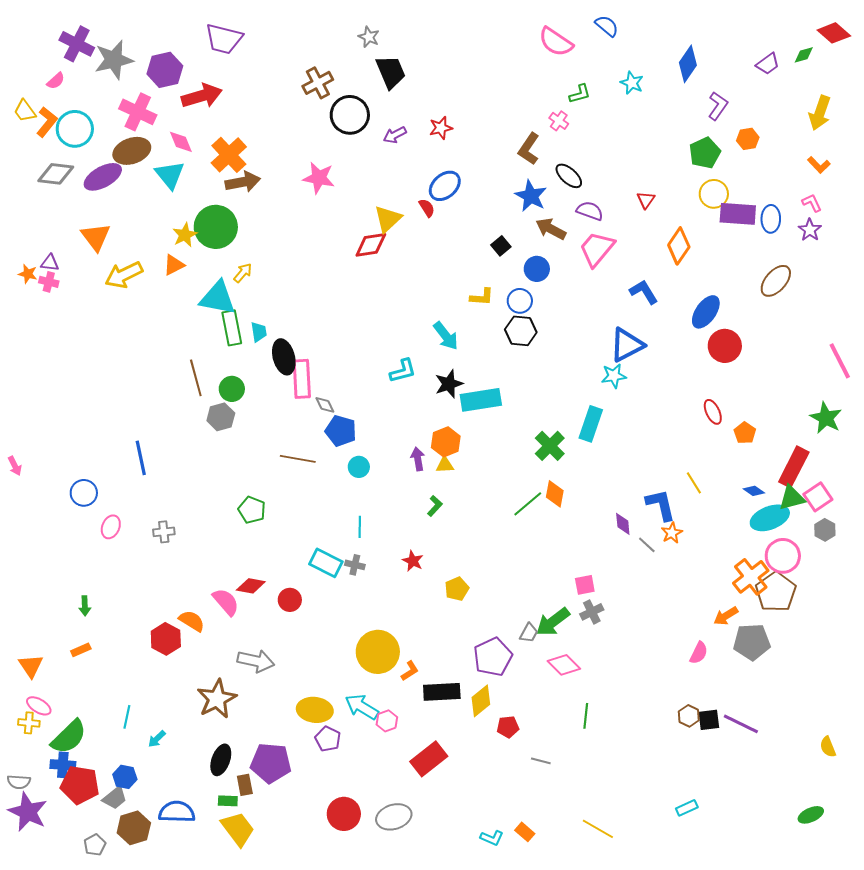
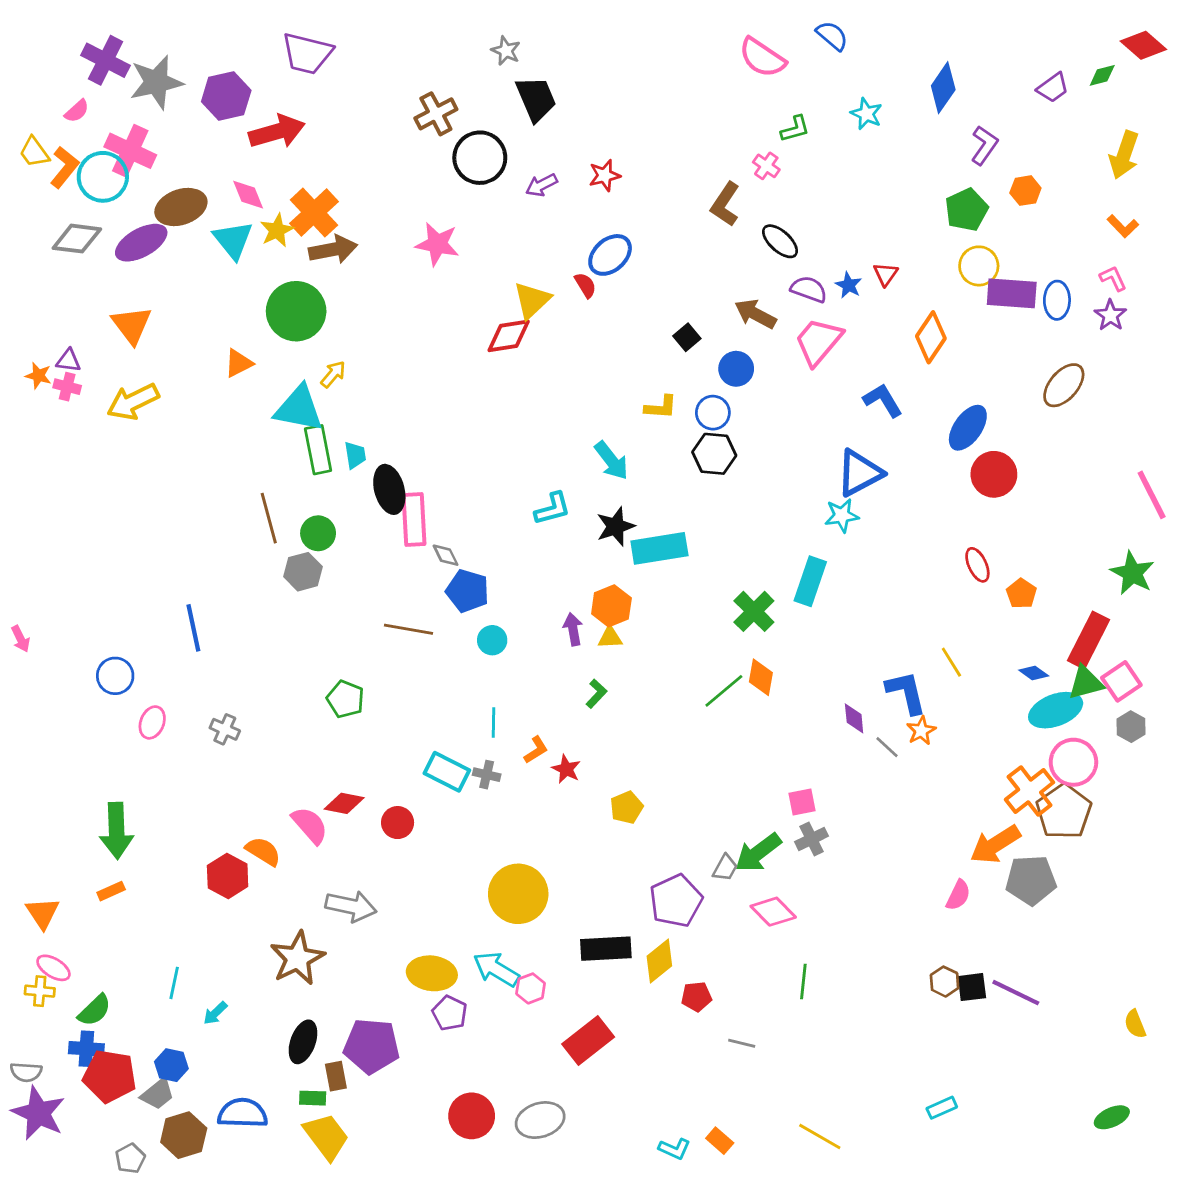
pink cross: (138, 112) -> (130, 151), moved
blue star: (531, 196) -> (849, 285), moved, size x0.6
yellow star: (185, 235) -> (277, 230), moved
yellow arrow: (124, 275) -> (133, 402), moved
gray cross: (164, 532) -> (225, 729), turned 30
green arrow: (85, 606) -> (117, 831), size x2.0
orange arrow: (726, 616) -> (995, 844), size x1.5
orange L-shape: (410, 671) -> (536, 750), moved
green semicircle: (69, 737) -> (95, 1010), size x0.7

